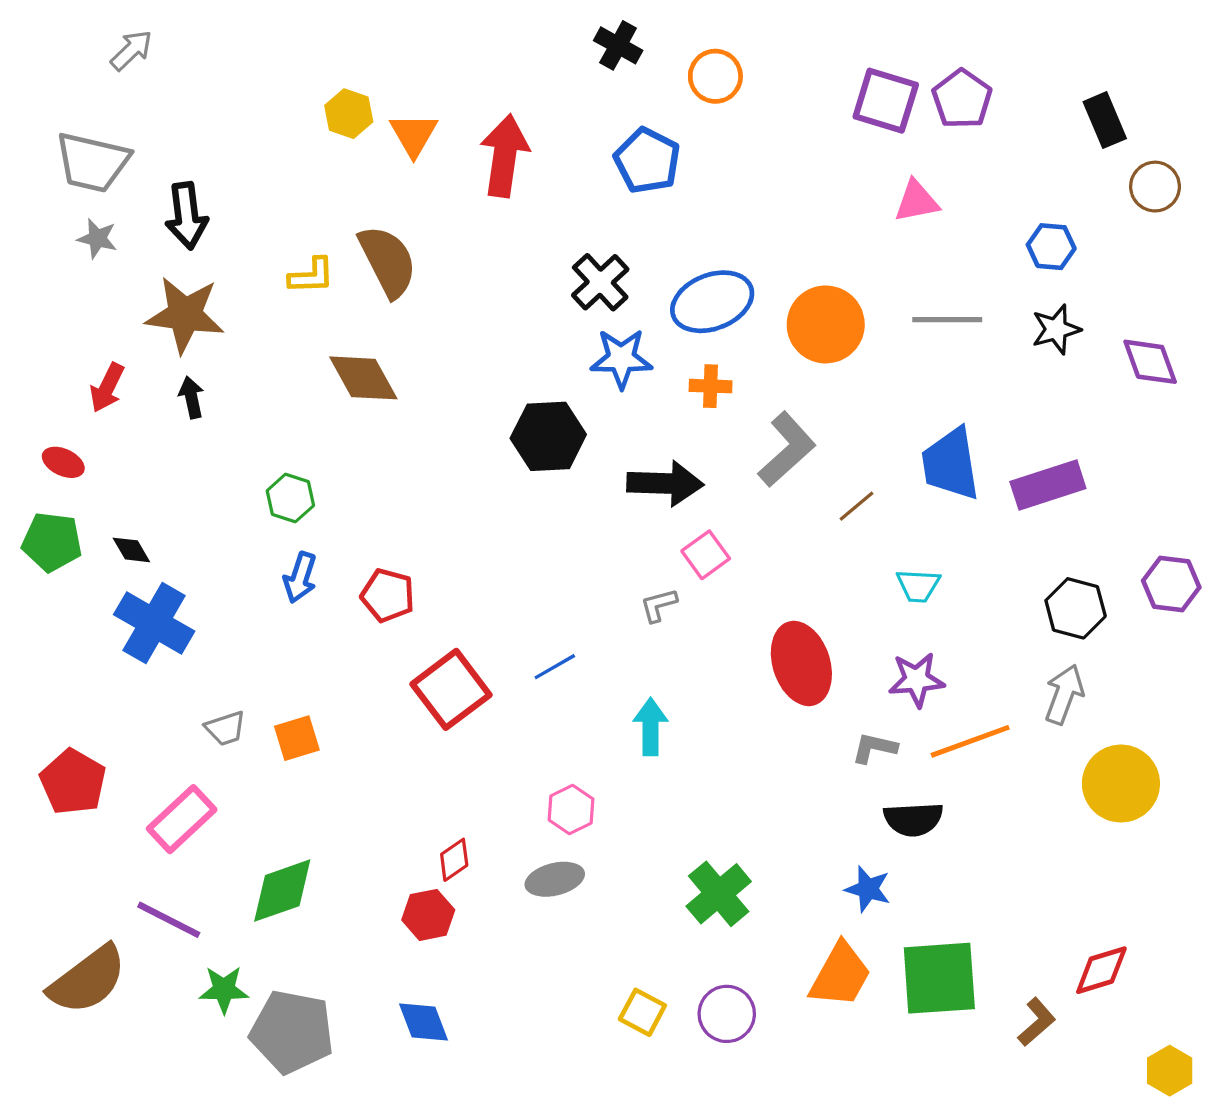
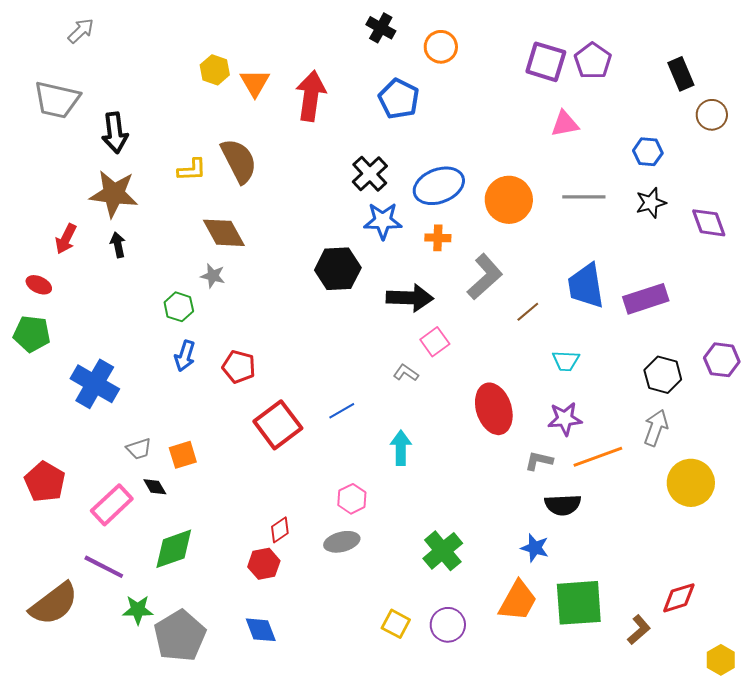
gray star: (97, 238) -> (213, 276), moved
black diamond: (131, 550) -> (155, 487), moved
gray L-shape: (659, 605) -> (406, 373), turned 50
gray pentagon: (292, 1032) -> (180, 636), turned 30

